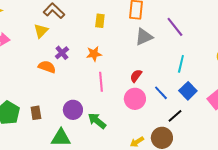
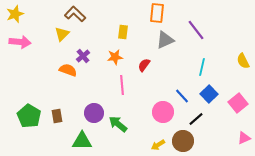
yellow rectangle: (100, 21) -> (123, 32), moved
red semicircle: (136, 76) -> (144, 65), moved
pink circle: (135, 99) -> (163, 112), moved

